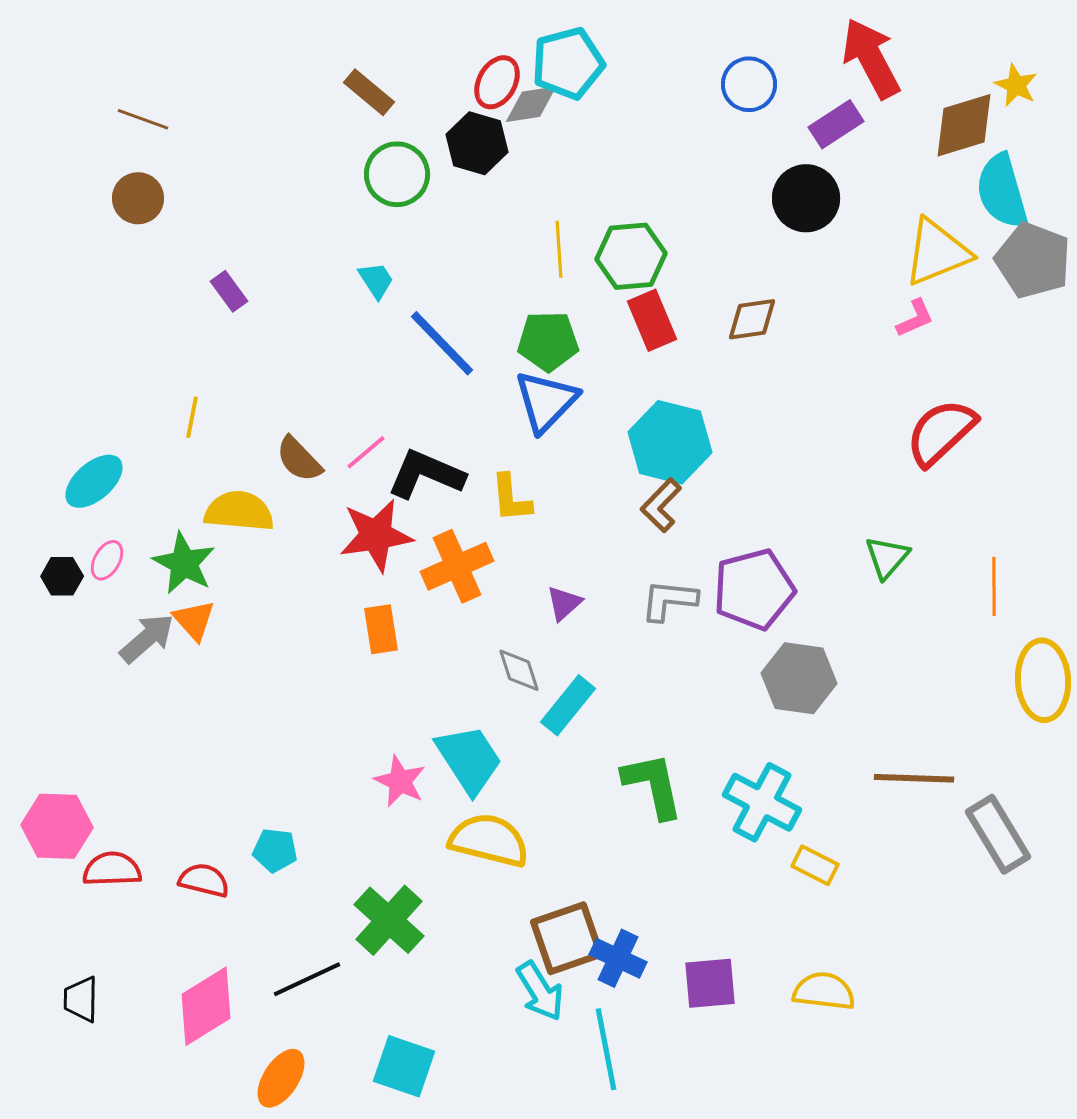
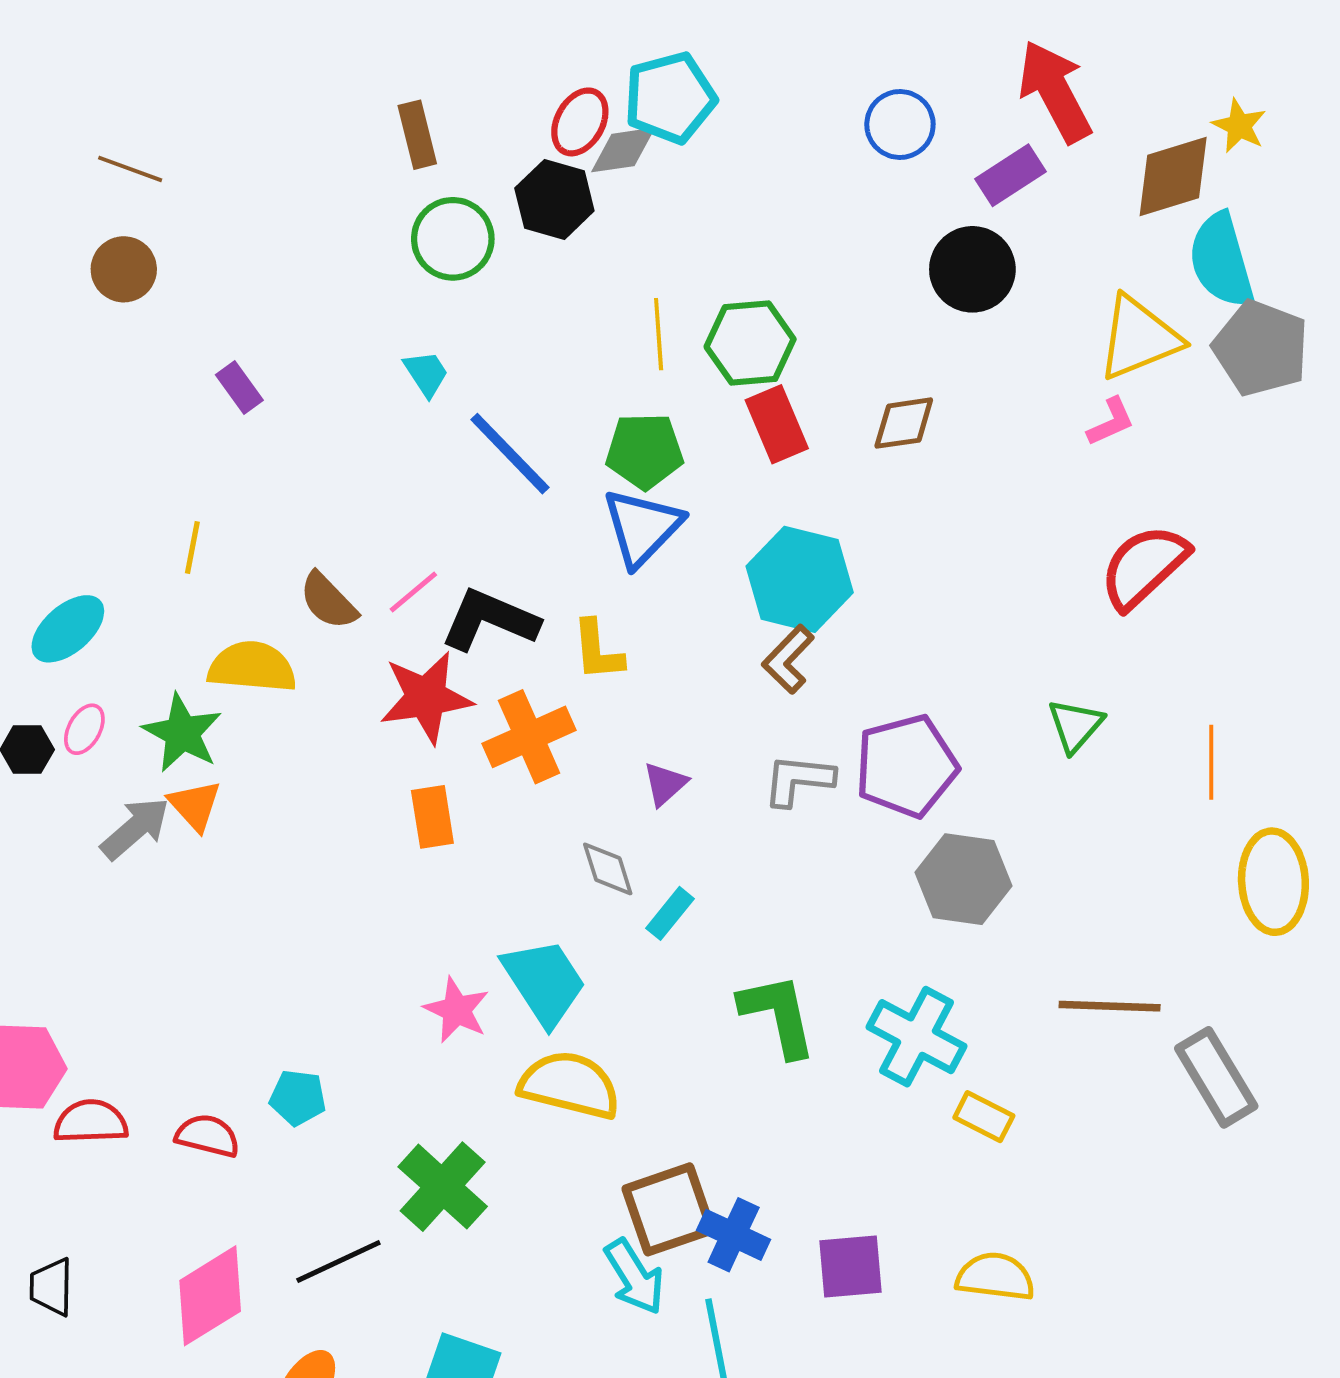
brown rectangle: (369, 92) -> (417, 135), turned 36
cyan rectangle: (568, 705) -> (670, 913), size x0.7

